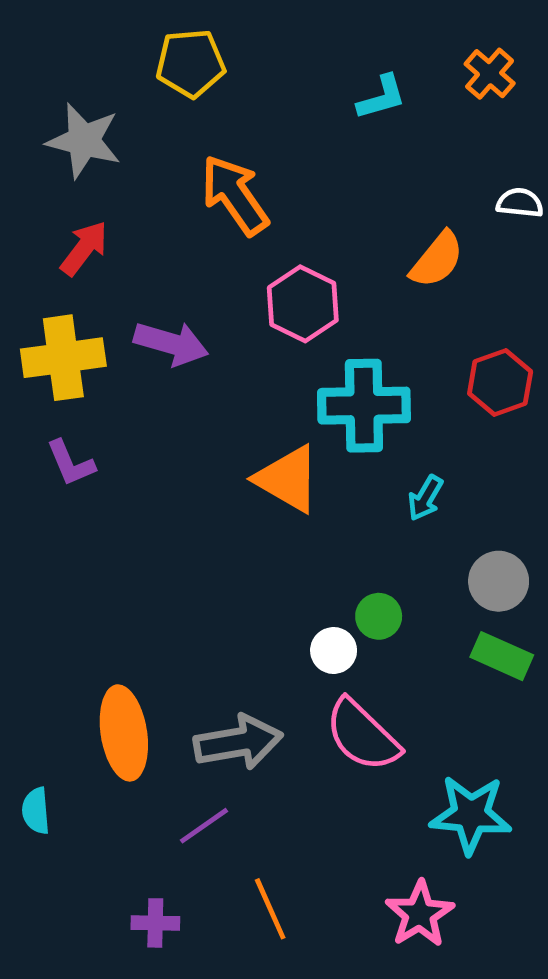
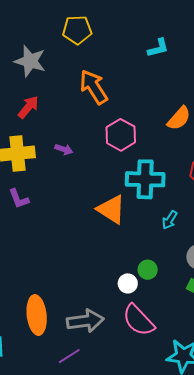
purple arrow: (171, 343) -> (64, 149), size x0.6

